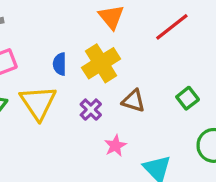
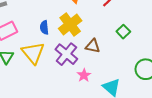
green square: (188, 98) -> (123, 32), moved
purple cross: (91, 110) -> (66, 54), size x1.6

